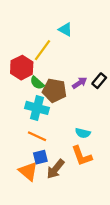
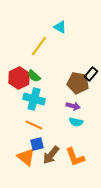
red hexagon: (22, 68) -> (19, 78), moved
purple arrow: (80, 83) -> (73, 106), moved, turned 48
brown pentagon: (54, 91) -> (78, 83), moved
orange L-shape: (82, 156) -> (75, 157), moved

